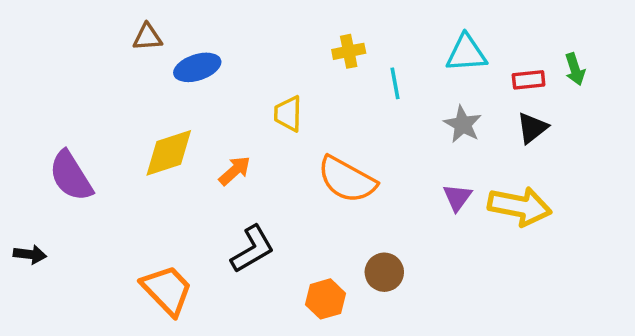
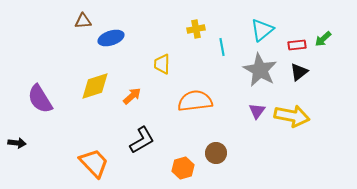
cyan triangle: (466, 53) -> (262, 30), turned -35
green arrow: (575, 69) -> (323, 39), turned 66
gray star: (463, 124) -> (260, 70), size x1.6
orange semicircle: (347, 180) -> (195, 101), turned 144

